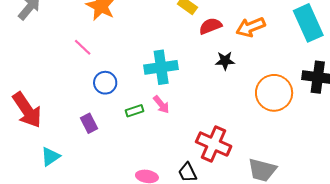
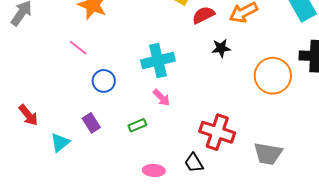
red arrow: (27, 110) -> (28, 115), size x0.6
green rectangle: (134, 111) -> (137, 125), moved
cyan triangle: (50, 157) -> (60, 142), moved

